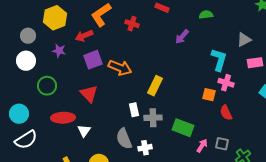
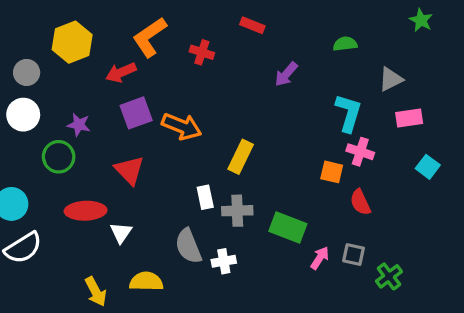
green semicircle: (206, 15) -> (345, 44), moved
purple star: (59, 51) -> (79, 125), moved

